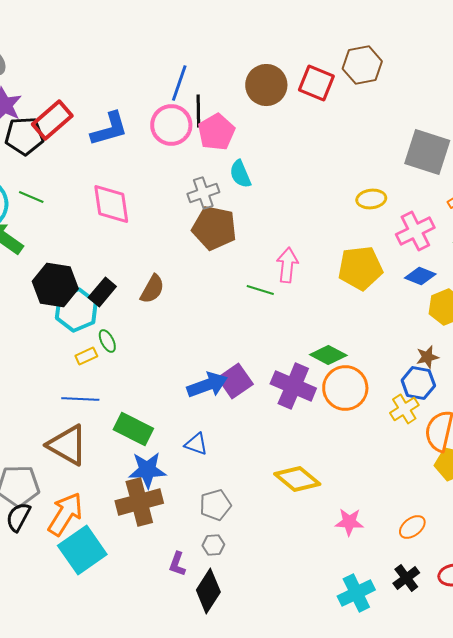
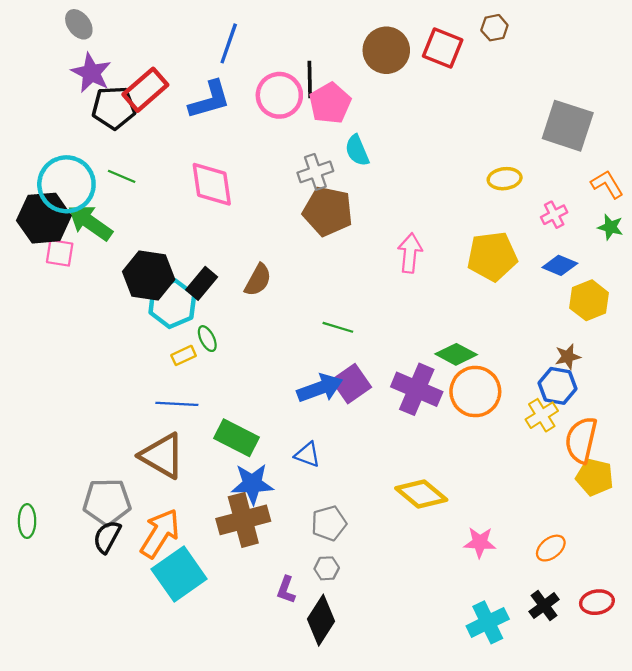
brown hexagon: (362, 65) -> (494, 28), size x0.6
blue line: (179, 83) -> (229, 43), moved
pink cross: (415, 231) -> (554, 215), size x0.6
green line: (260, 290) -> (338, 327), moved

